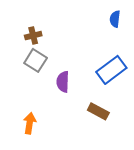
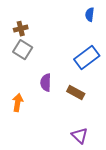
purple semicircle: (63, 82) -> (46, 83), moved

